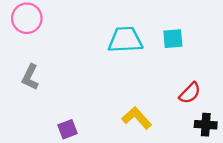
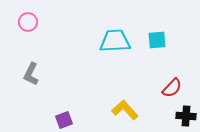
pink circle: (27, 18) -> (28, 22), size x0.7

